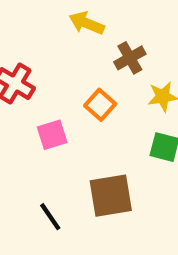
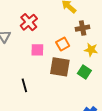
brown square: (111, 196) -> (60, 67), moved

